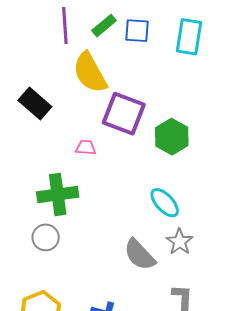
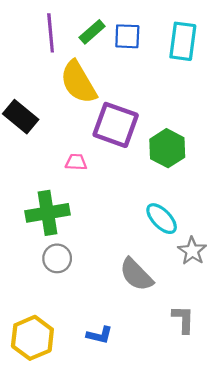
gray circle: (46, 237) -> (57, 258), moved
gray star: (180, 242) -> (192, 251), moved

